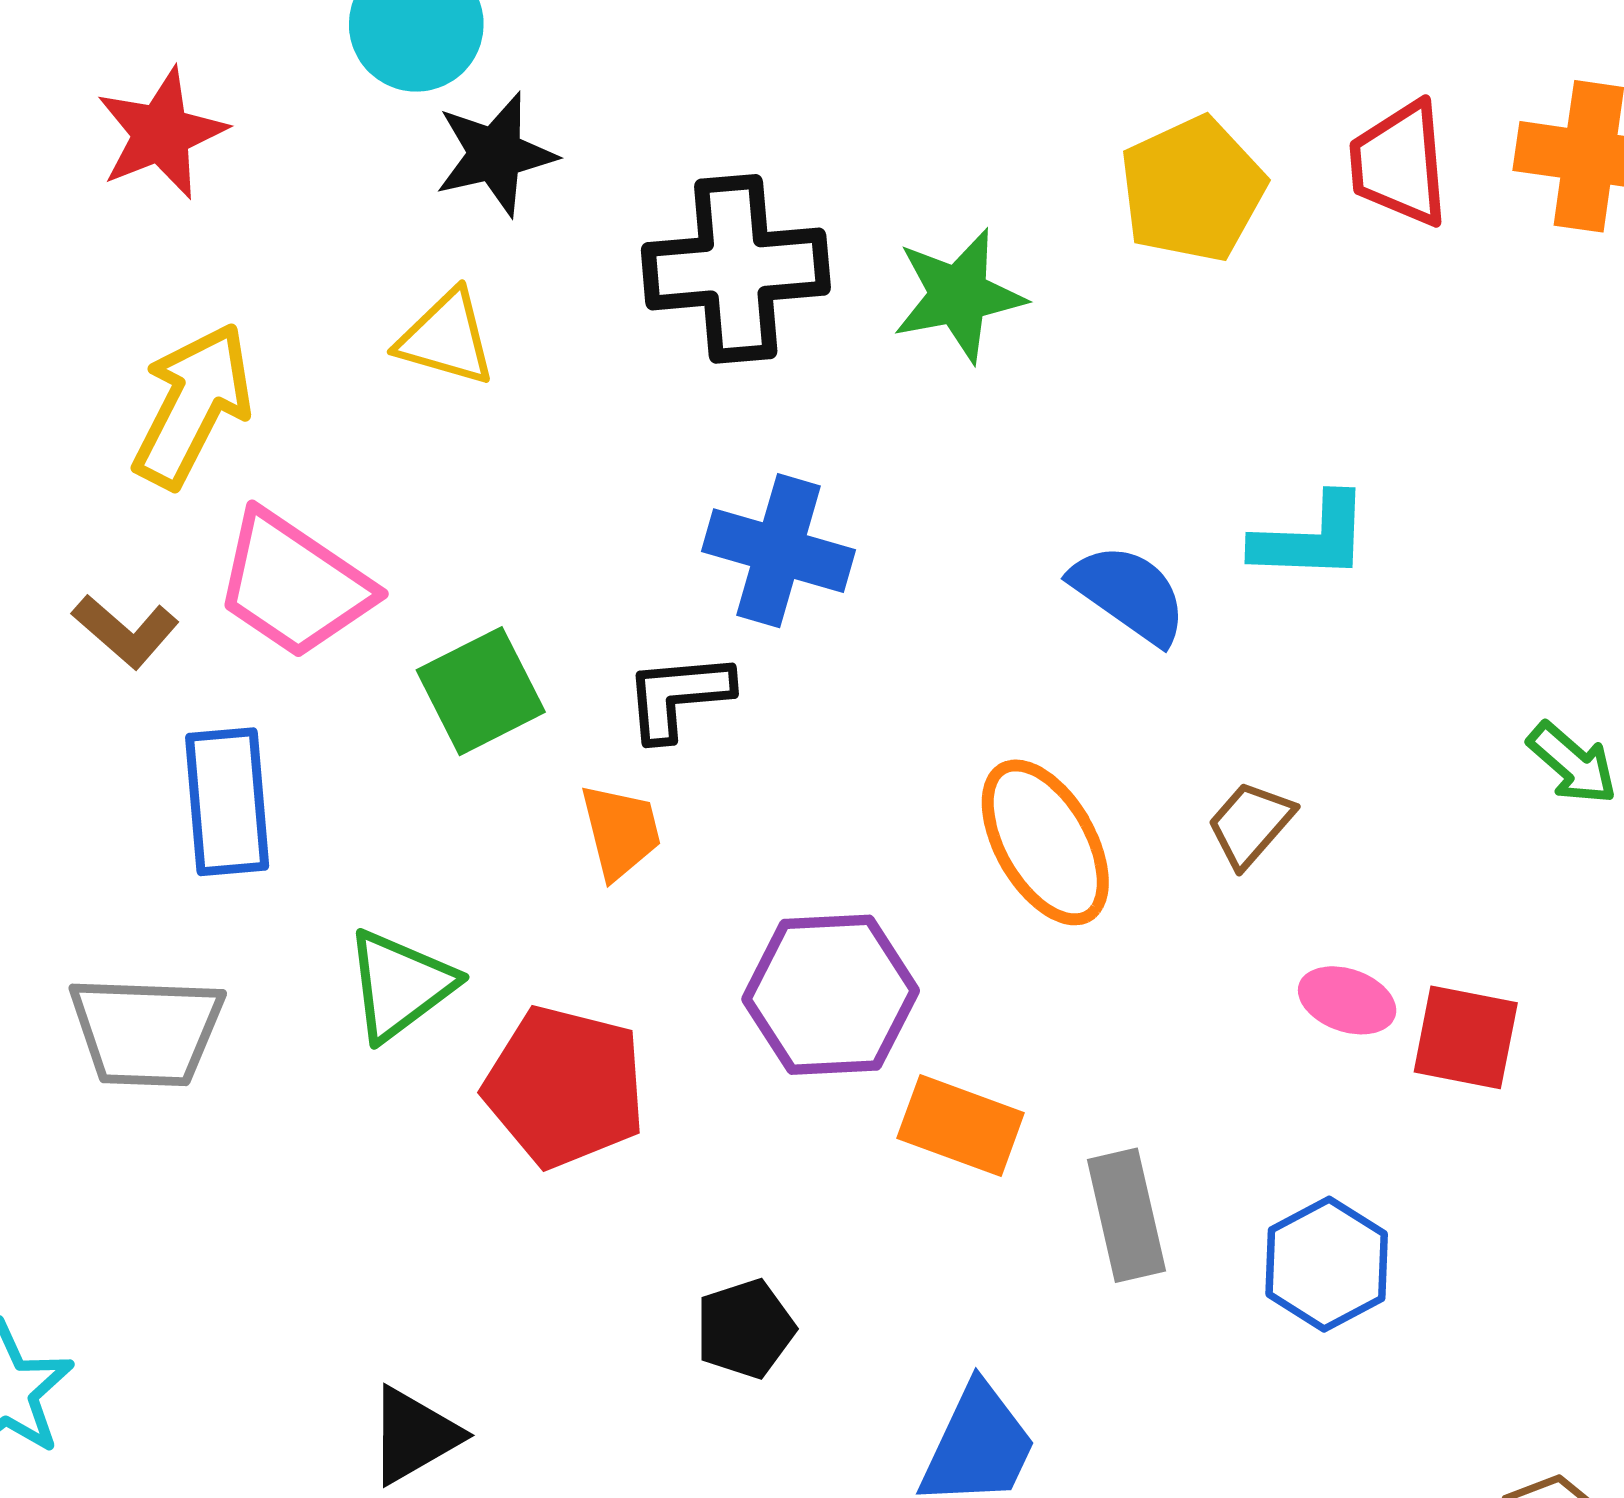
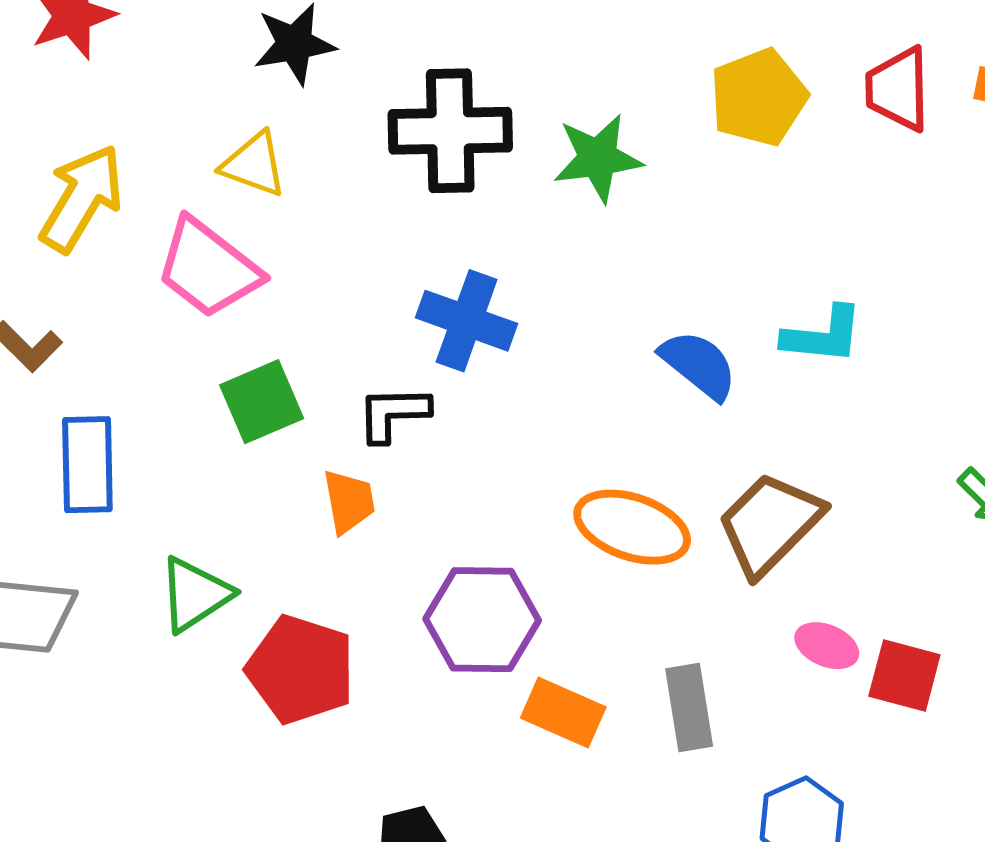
pink trapezoid: (294, 585) -> (208, 268), moved
brown trapezoid: (1250, 824) -> (770, 524), size x1.8
orange ellipse: (1045, 842) -> (632, 527), turned -45
gray rectangle: (1126, 1215) -> (689, 708), moved

